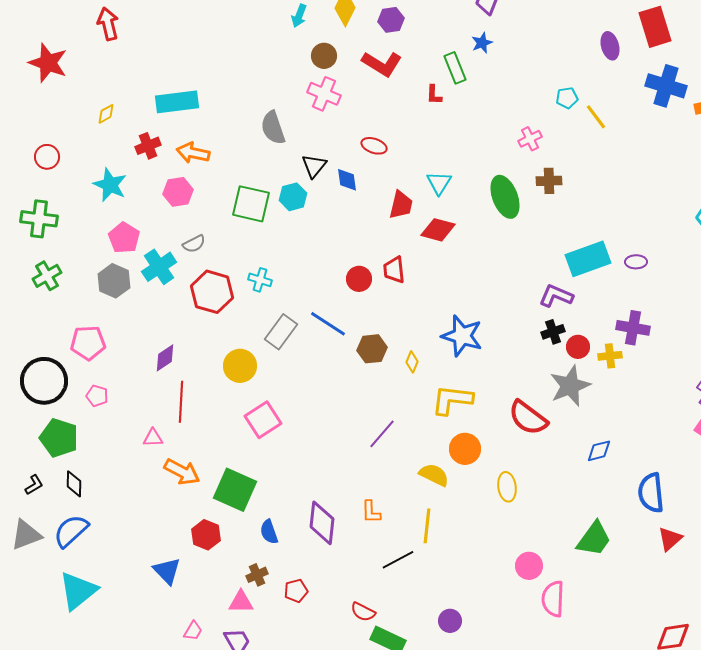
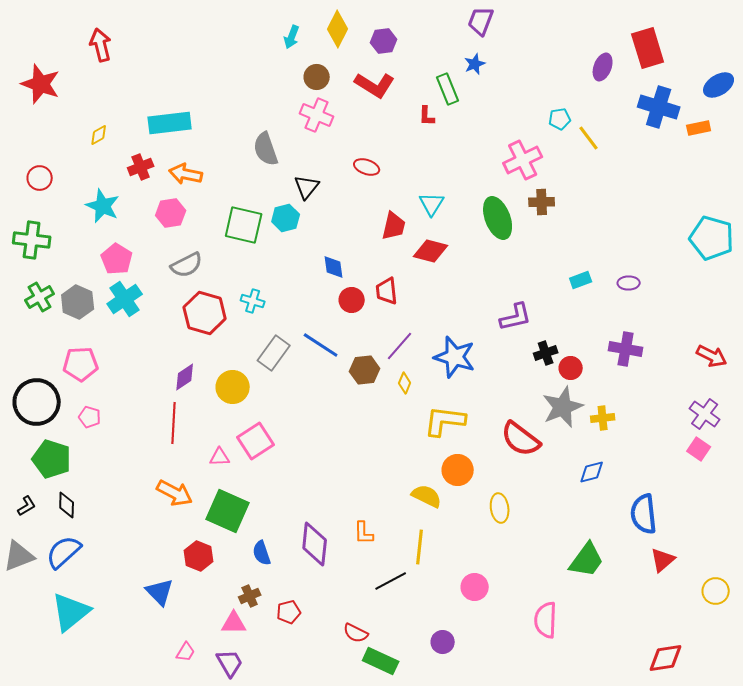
purple ellipse: (610, 46) -> (603, 67), turned 36
pink cross: (530, 139) -> (523, 160), size x1.6
blue diamond: (347, 180) -> (334, 267), moved
gray semicircle: (194, 244) -> (187, 265), size x1.4
cyan rectangle: (588, 259) -> (581, 280), size x0.5
cyan cross: (159, 267) -> (125, 299), moved
gray hexagon: (114, 281) -> (78, 302), moved
purple L-shape: (556, 296) -> (516, 317), moved, turned 144
yellow cross: (610, 356) -> (603, 418), moved
purple diamond: (165, 358) -> (185, 377), moved
purple line: (382, 434) -> (400, 346), moved
pink triangle: (153, 438) -> (220, 457), moved
pink circle: (529, 566) -> (475, 587), moved

